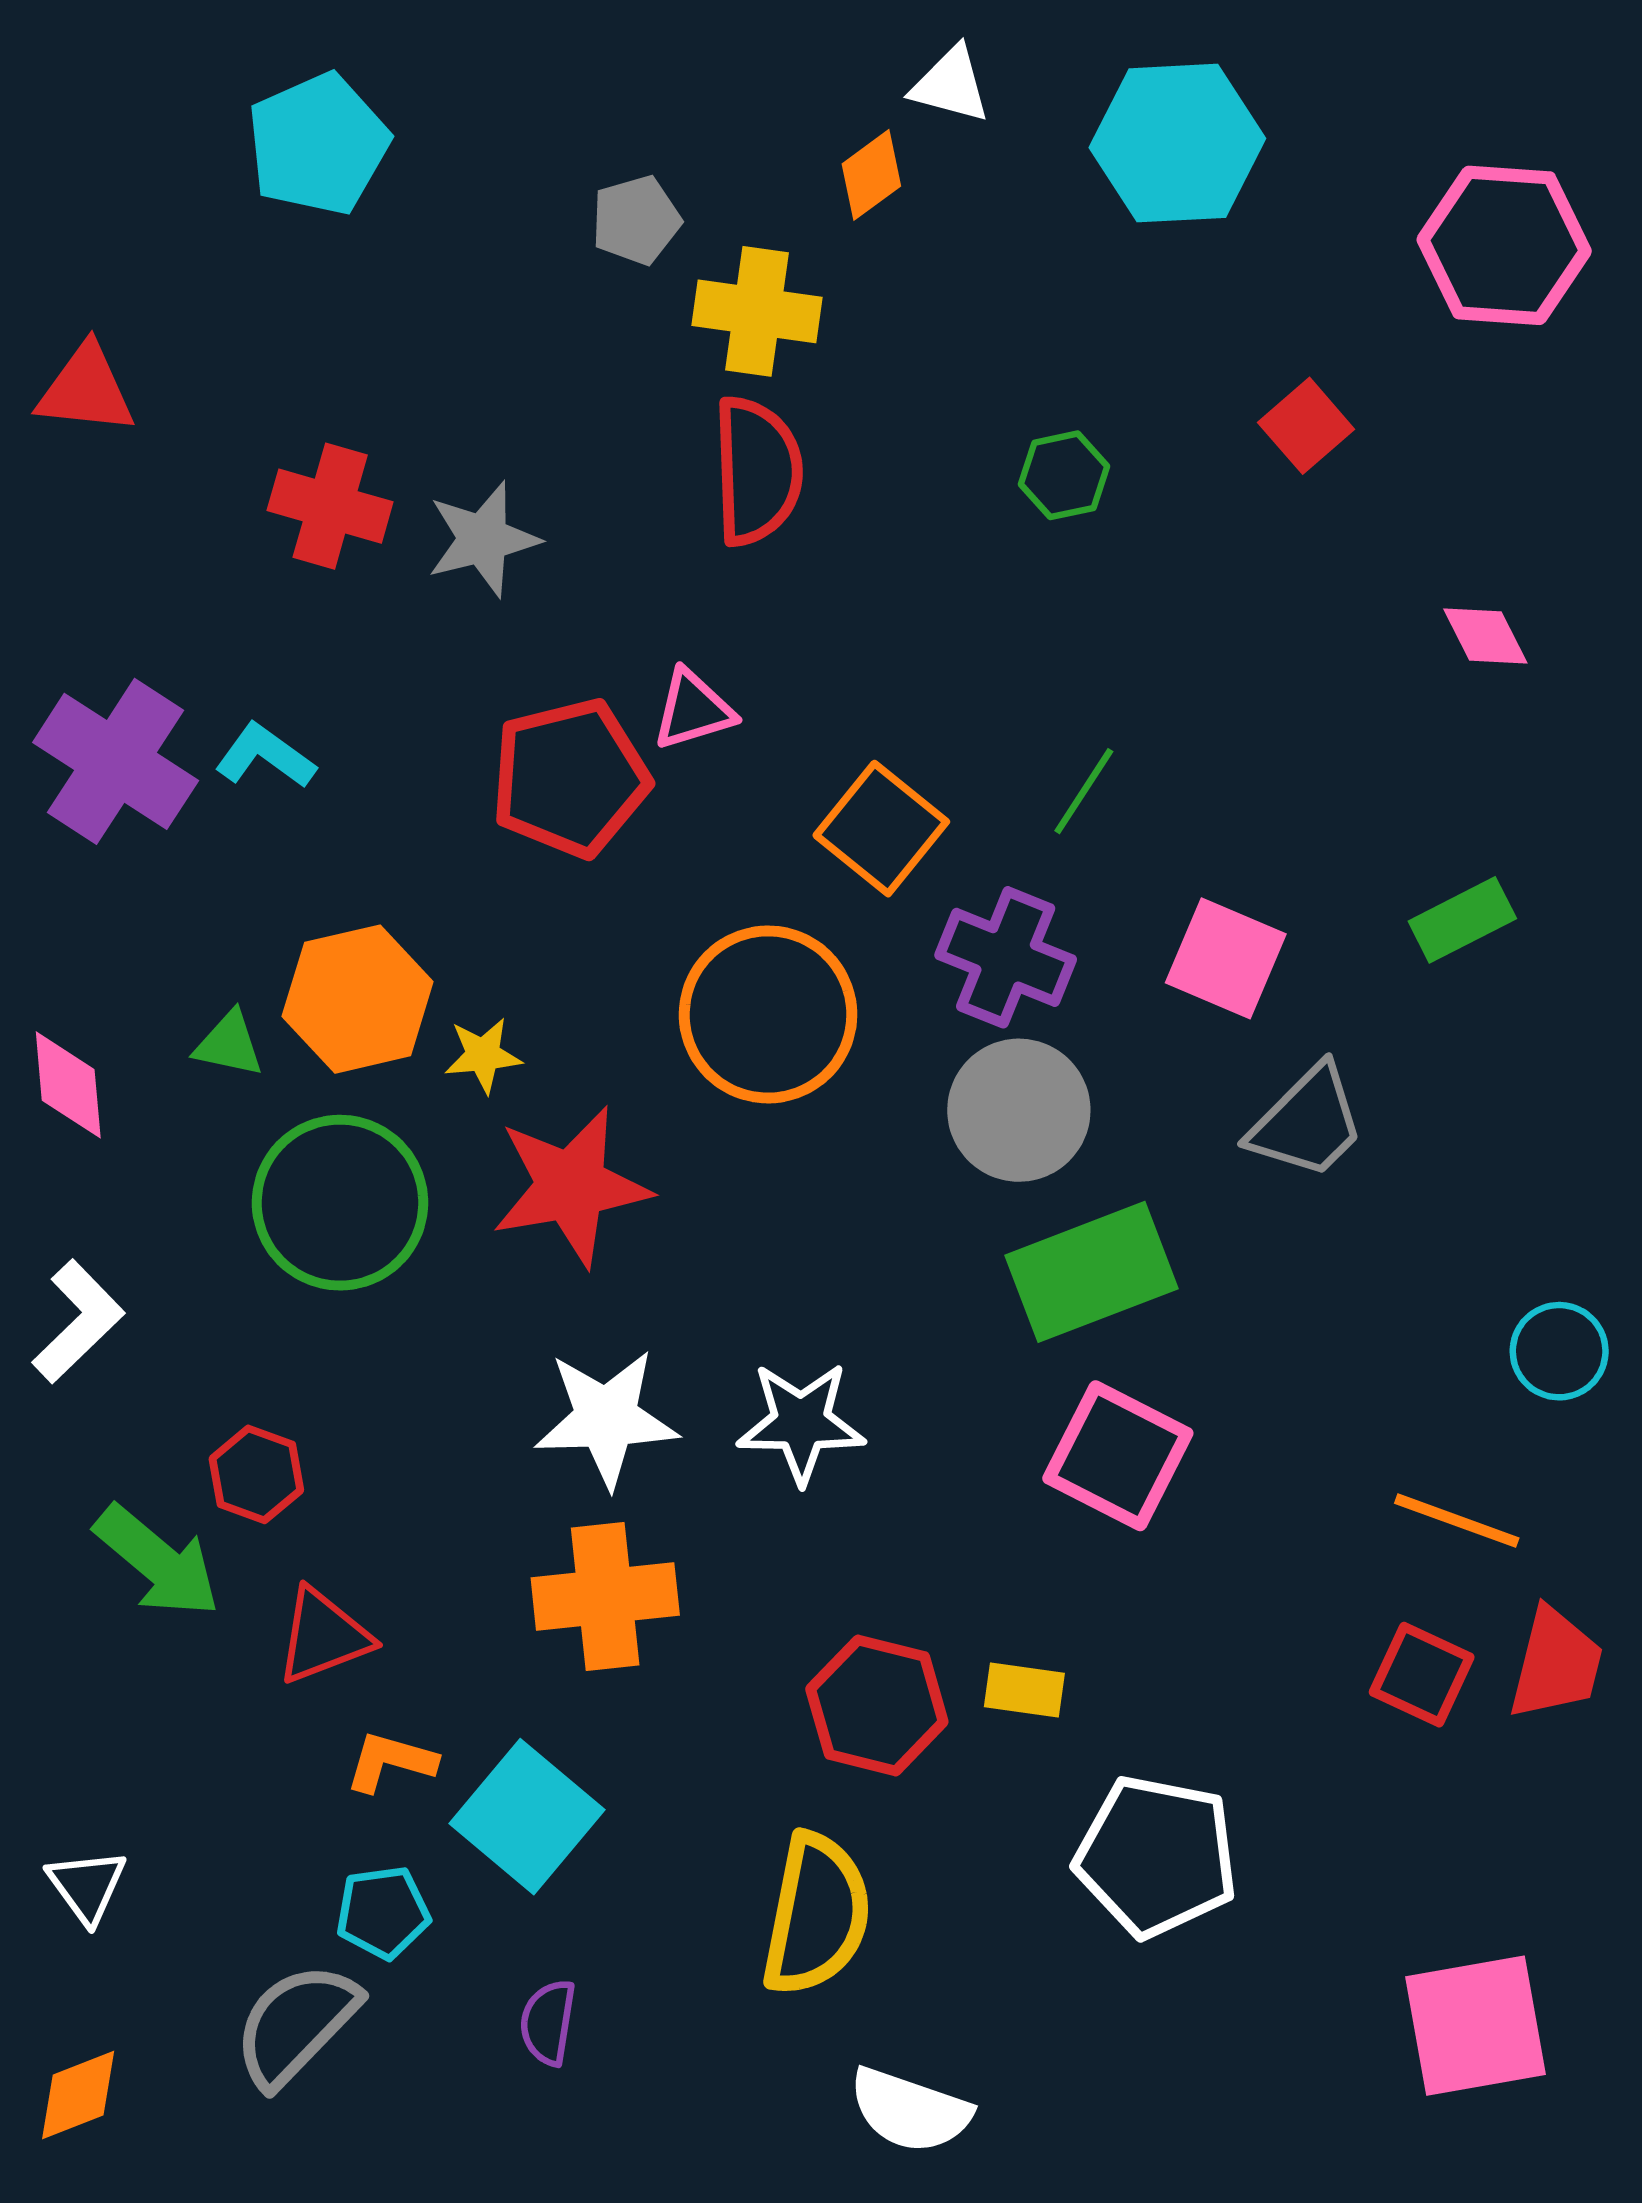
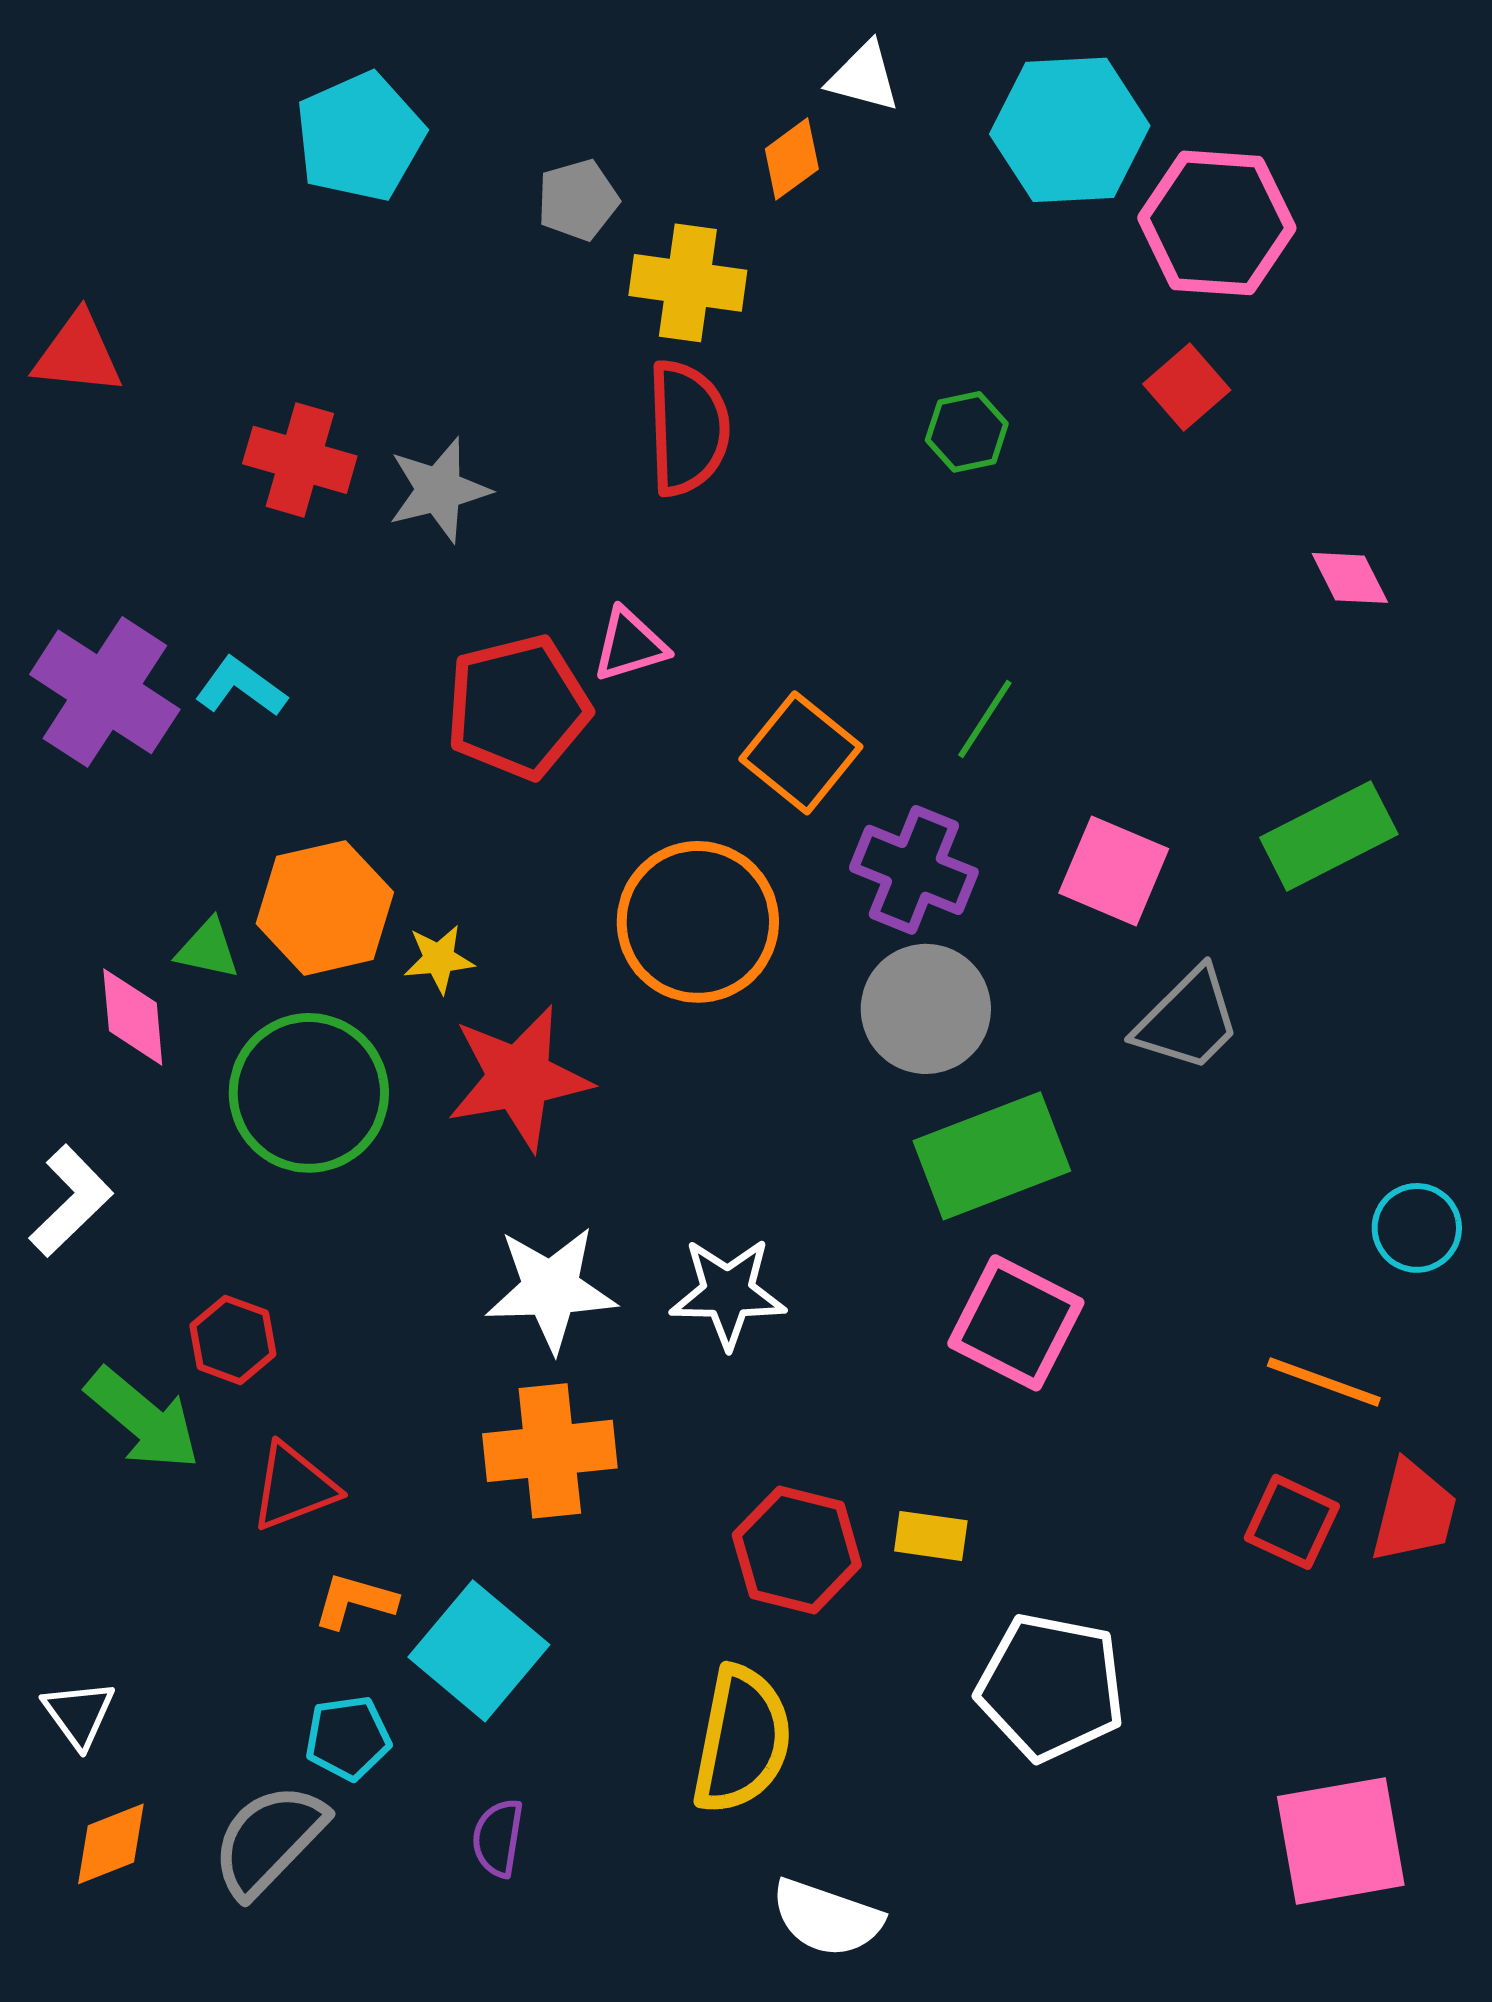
cyan pentagon: (318, 144) -> (360, 137), moved
pink hexagon: (1504, 245) -> (1217, 223), moved
green rectangle: (1462, 920) -> (1329, 836), size x1.4
pink diamond: (68, 1085) -> (133, 1017), moved
orange diamond: (78, 2095) -> (111, 1844), moved

